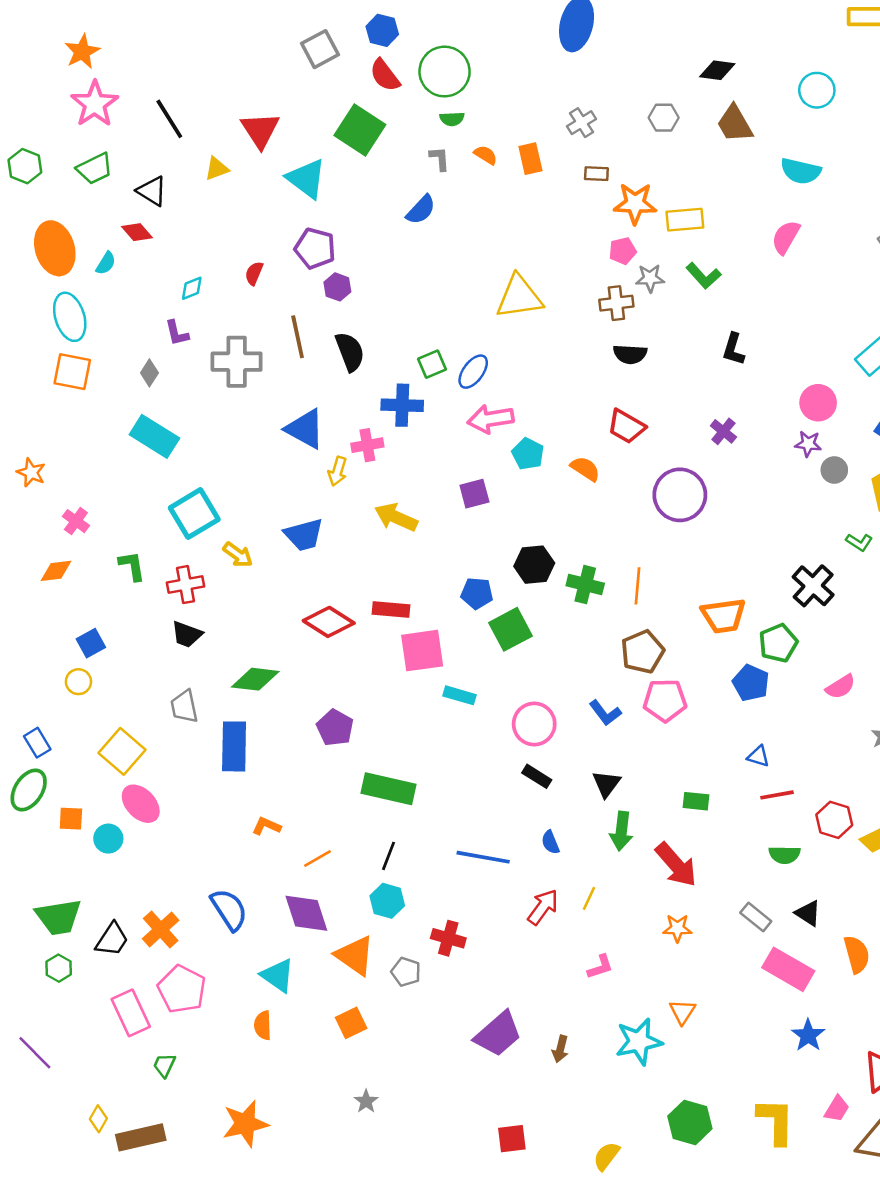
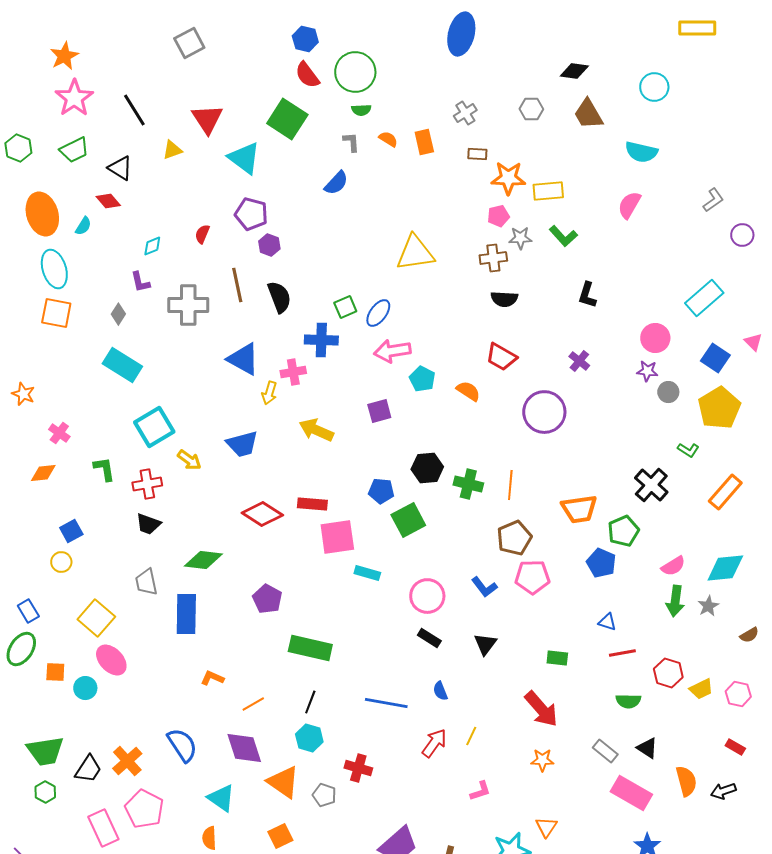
gray square: (320, 49) -> (189, 43), moved
green arrow: (621, 831) -> (675, 601), moved

